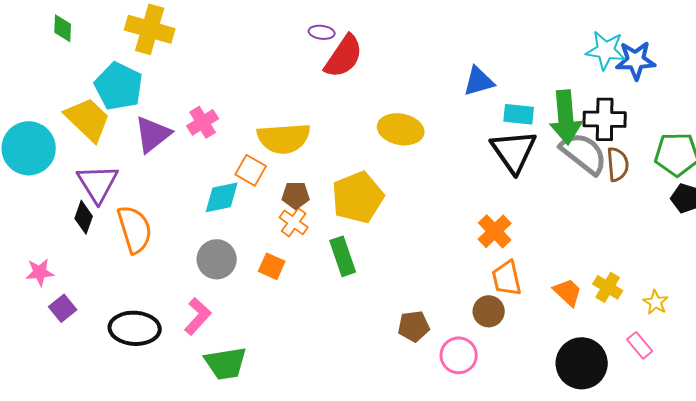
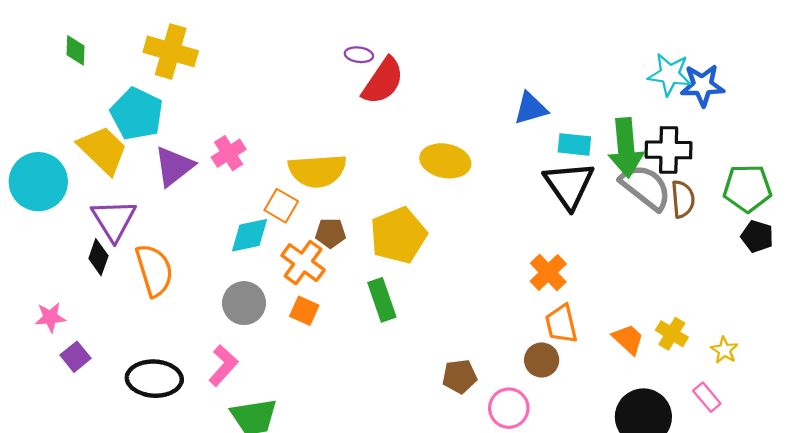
orange cross: (294, 222) -> (303, 263), moved, size x1.4

